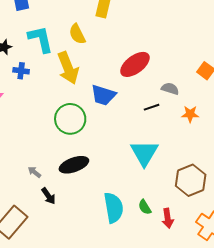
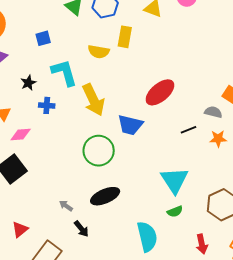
yellow semicircle: (77, 34) -> (99, 52), moved, turned -50
gray semicircle: (170, 89) -> (213, 112), moved
black line: (152, 107) -> (189, 130), moved
green semicircle: (145, 207) -> (175, 211), moved, turned -77

